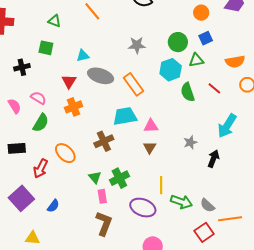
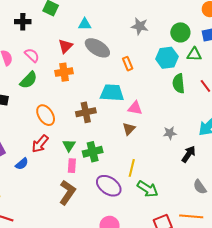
orange rectangle: (134, 84) -> (128, 64), size x0.6
red arrow: (41, 169) -> (40, 144), moved
gray semicircle: (207, 205) -> (200, 187), moved

